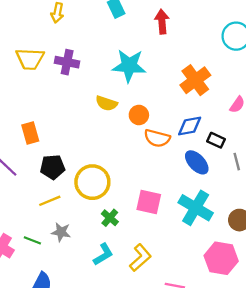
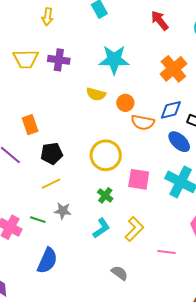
red arrow: (162, 22) -> (160, 20), moved, turned -30
yellow circle: (92, 182) -> (106, 155), moved

